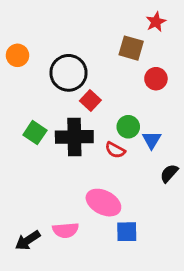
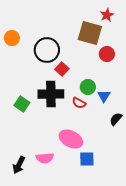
brown square: (131, 48) -> (90, 33), size x1.4
green square: (35, 133) -> (22, 104), moved
black arrow: (28, 240) -> (19, 165), turned -30

